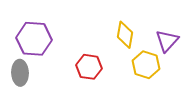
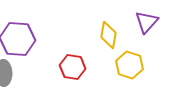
purple triangle: (167, 41) -> (147, 22), moved

